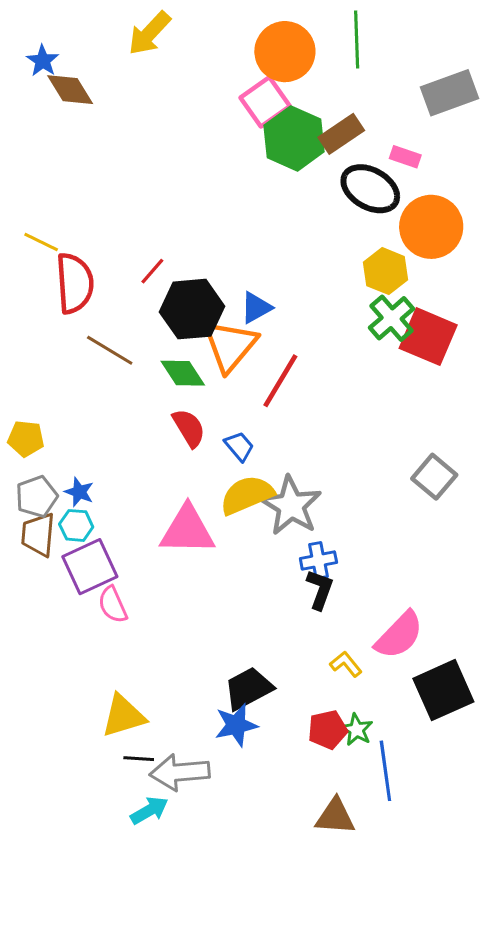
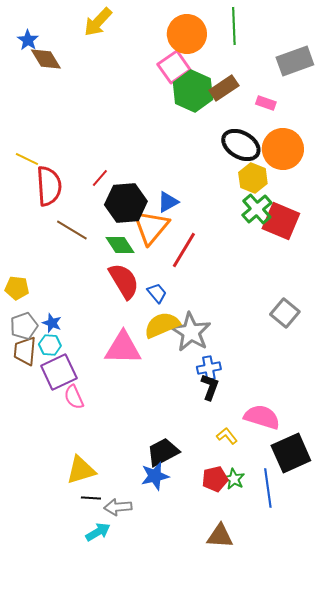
black ellipse: (370, 189) -> (241, 145), moved
red semicircle: (189, 428) -> (124, 281), size x1.4
pink semicircle: (399, 635) -> (262, 417), turned -117
blue line: (385, 771) -> (268, 488), moved
gray arrow: (180, 772) -> (118, 507), size x0.7

